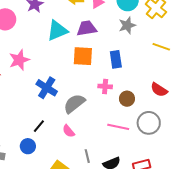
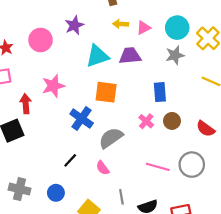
orange square: (83, 56) -> (106, 92), moved
pink cross: (105, 86) -> (146, 121), turned 32
brown circle: (127, 99) -> (172, 121), moved
blue circle: (28, 146) -> (56, 193), moved

